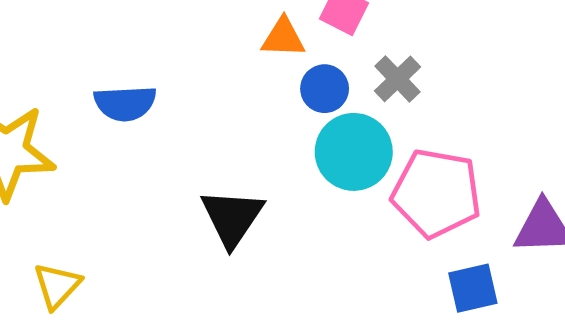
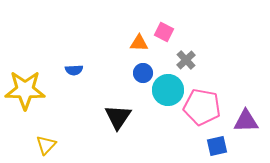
blue circle: (325, 89) -> (143, 73), moved
blue semicircle: (125, 103) -> (74, 70), size x0.7

